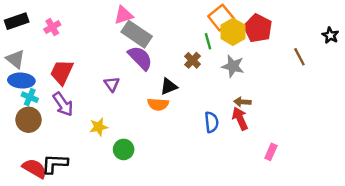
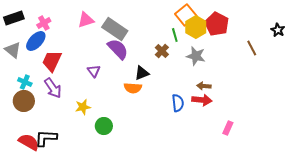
pink triangle: (124, 15) -> (86, 20), moved
blue ellipse: (21, 81) -> (36, 41), moved, turned -50
red arrow: (240, 119) -> (202, 100), turned 120

